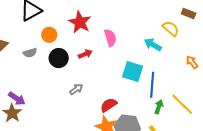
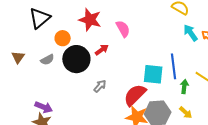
cyan arrow: (153, 45) -> (191, 33), moved, turned 36
black circle: (59, 58) -> (76, 59), size x1.4
cyan square: (133, 71) -> (153, 74), moved
red semicircle: (109, 105) -> (135, 95), size x1.4

